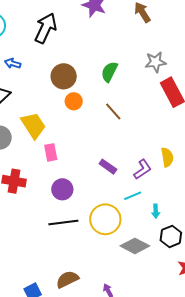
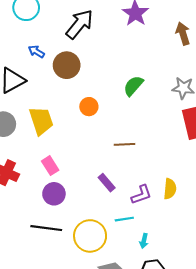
brown circle: (64, 76) -> (67, 65), moved
brown line: (113, 112) -> (125, 144), moved, turned -66
pink rectangle: (51, 152) -> (50, 166), moved, turned -36

